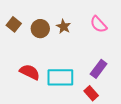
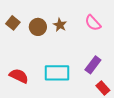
red semicircle: (30, 72) -> (19, 76), moved
red rectangle: (91, 93) -> (103, 88), moved

